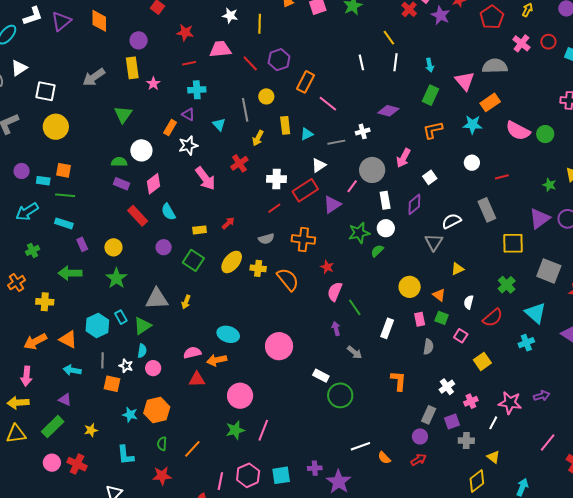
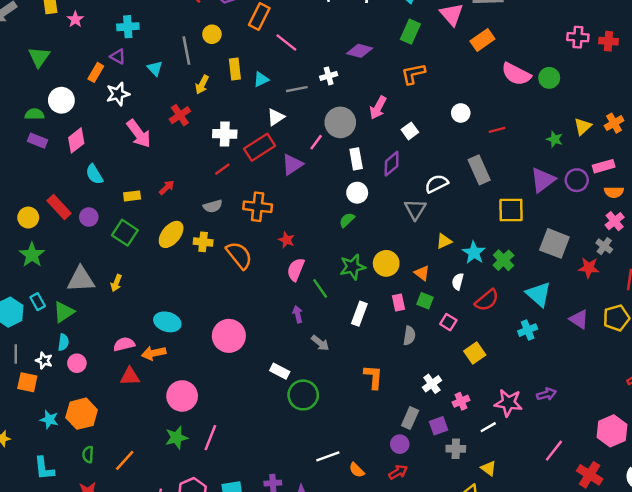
cyan star: (472, 125) -> (474, 253), moved, turned 30
red rectangle: (138, 216) -> (59, 207), moved
green star: (359, 233) -> (353, 267), moved
white line: (493, 423) -> (488, 427), turned 32

